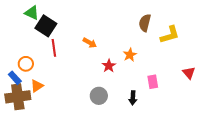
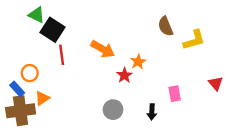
brown semicircle: (145, 23) -> (166, 26), turned -36
orange arrow: (90, 43) -> (103, 49), size x1.5
orange star: (130, 55) -> (138, 62), moved

